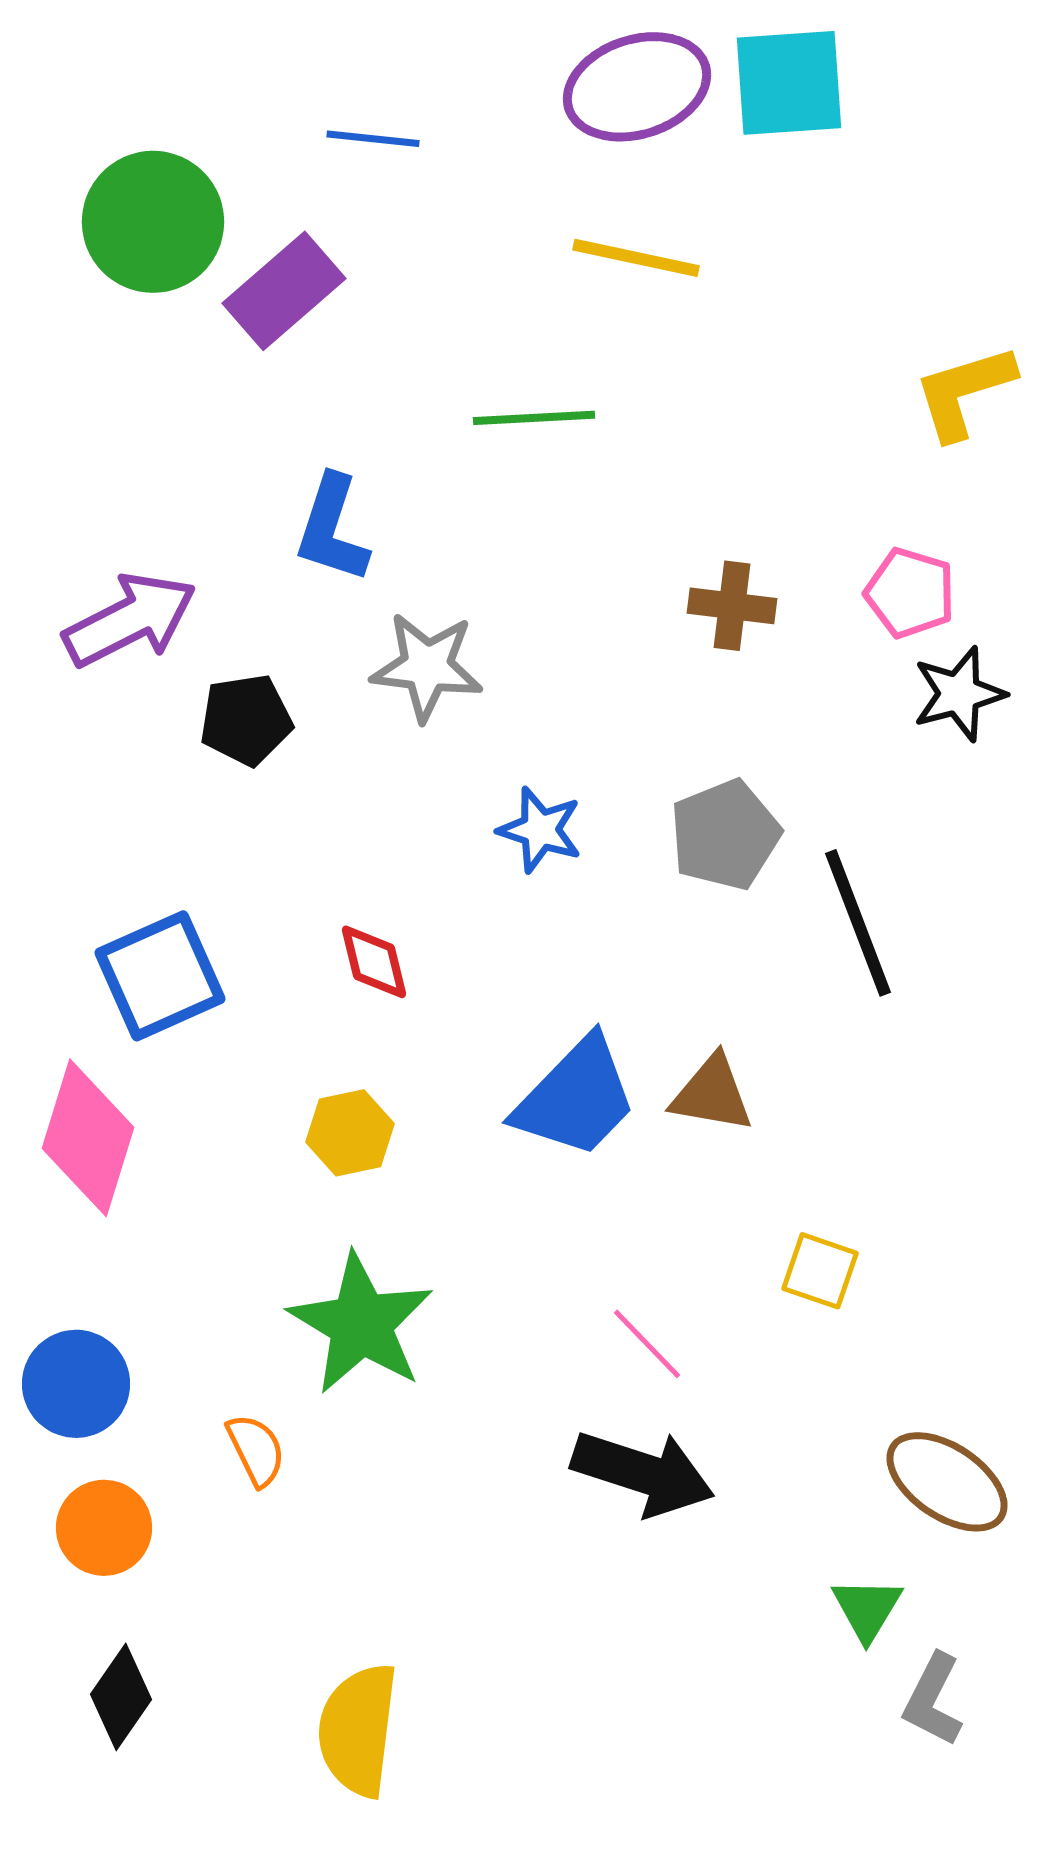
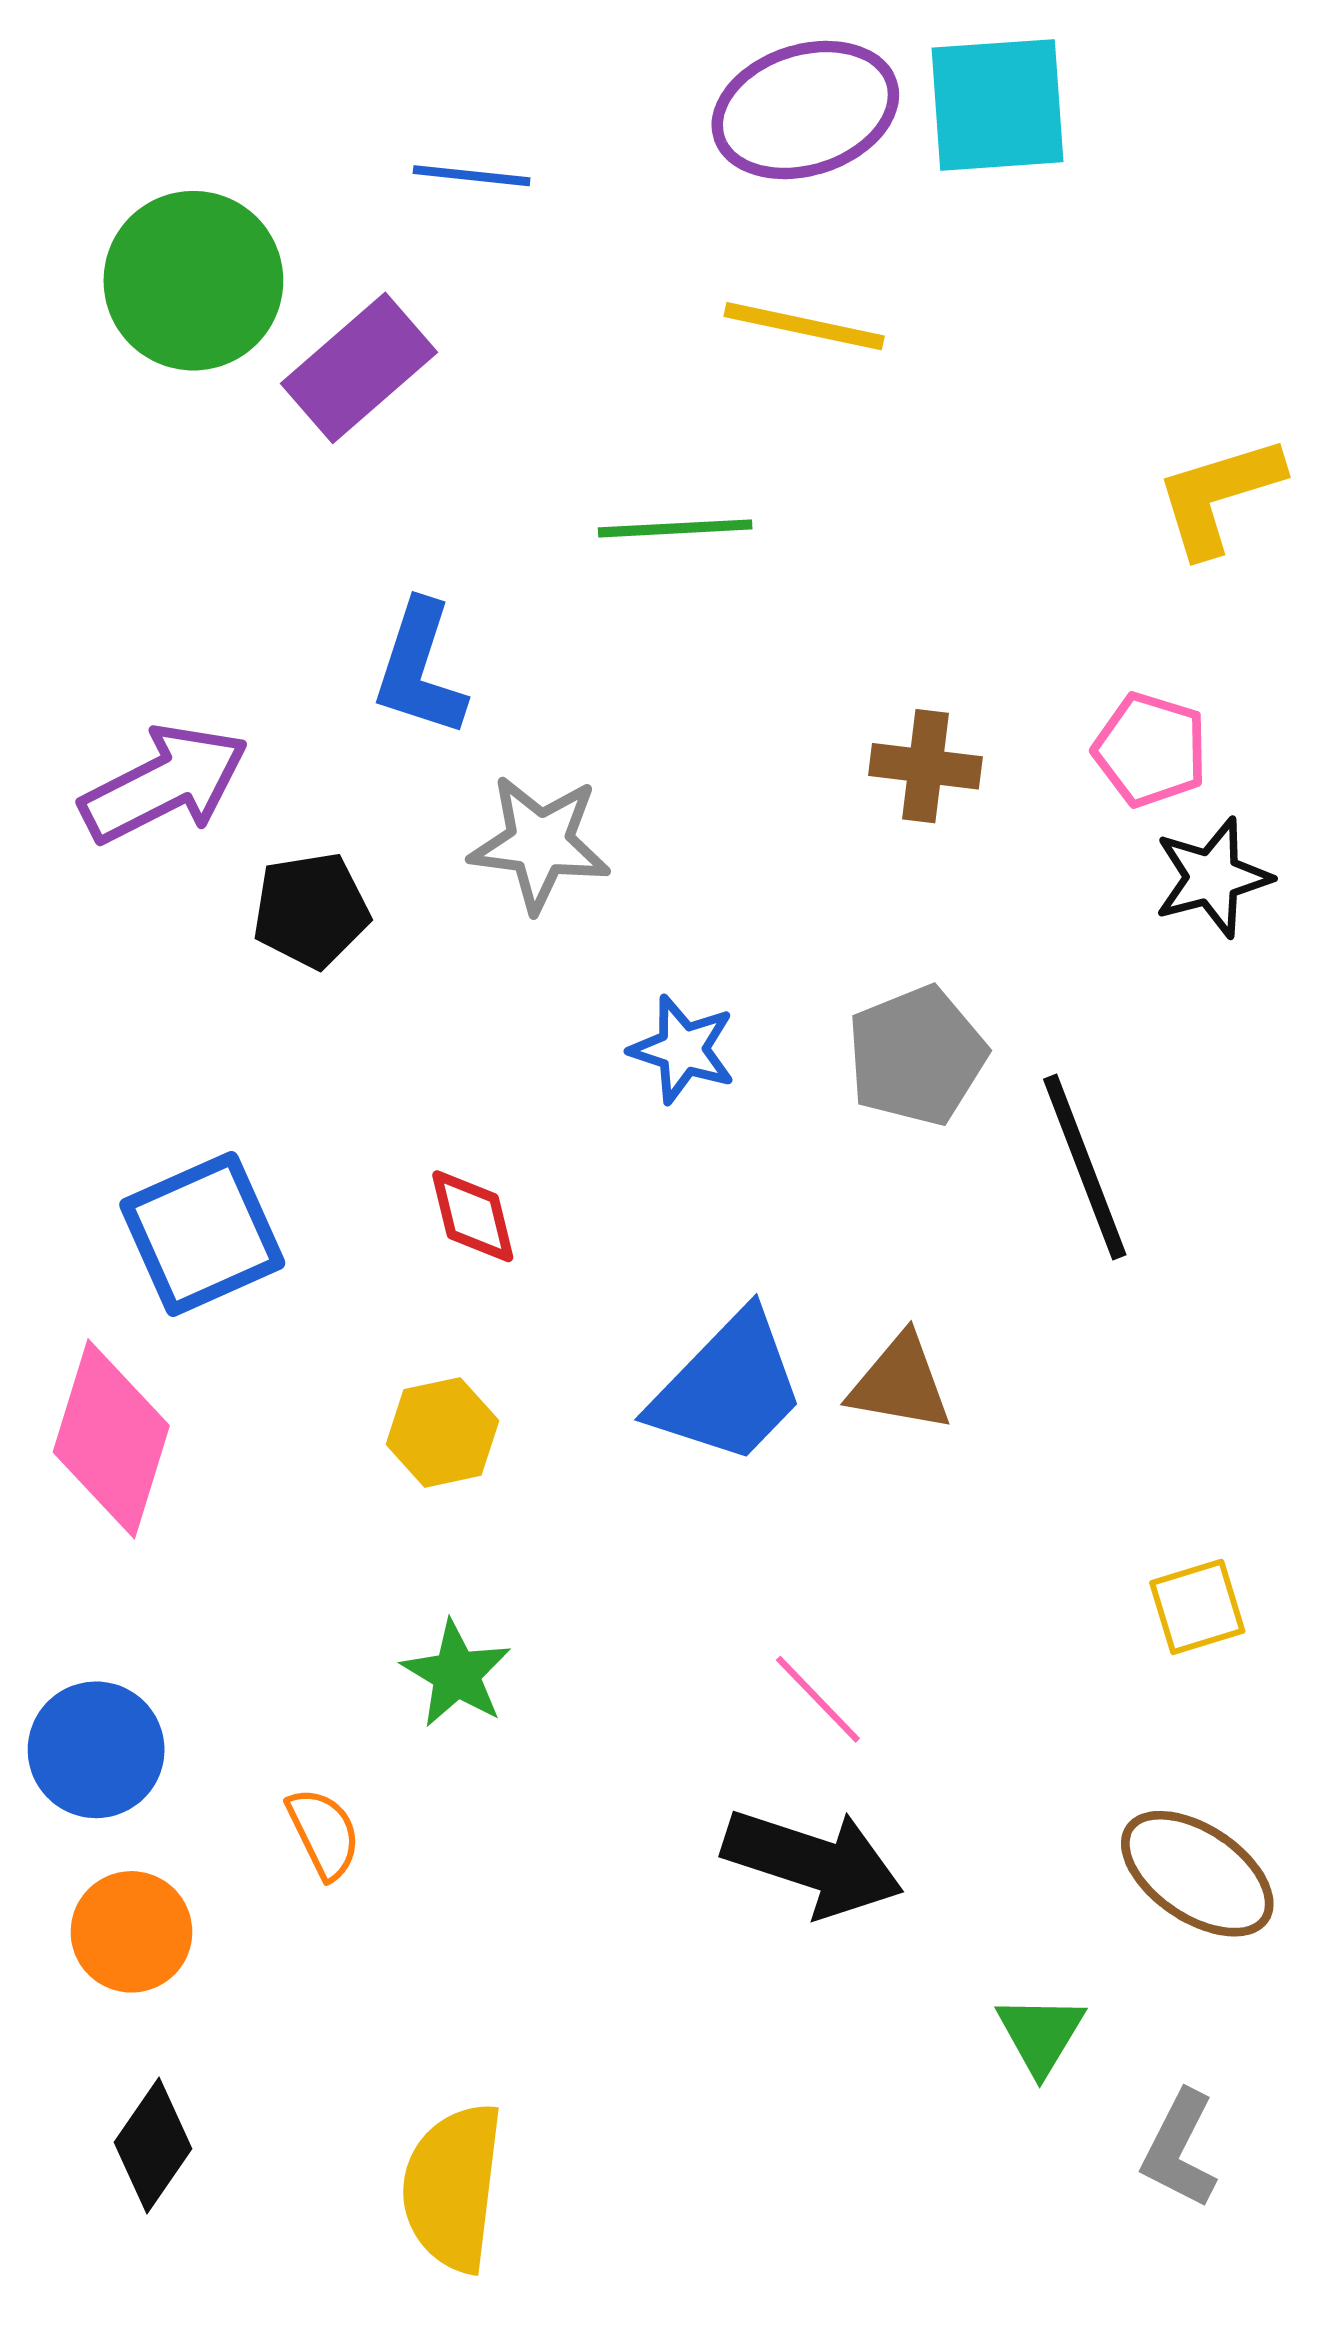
yellow square: (820, 1271) -> (1197, 1607), moved, turned -36
green star: (361, 1324) -> (456, 1674), size x0.6
green triangle: (867, 1609) -> (1040, 2034), moved

